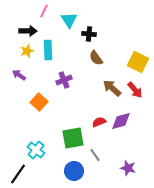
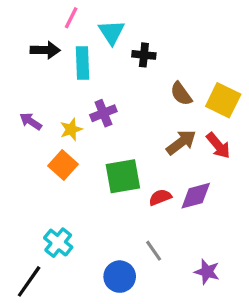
cyan rectangle: (48, 50) -> (82, 63), moved
yellow star: (27, 51) -> (71, 129), moved
brown semicircle: (96, 58) -> (181, 94), moved
purple cross: (64, 80) -> (103, 113), moved
brown arrow: (112, 88) -> (181, 142), turned 102
green square: (73, 138) -> (123, 176), moved

